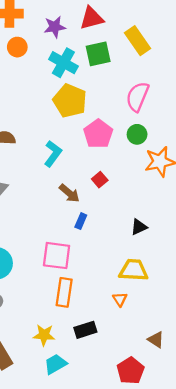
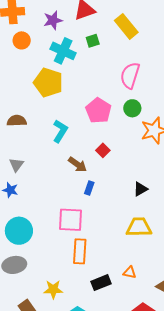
green square: (98, 54) -> (93, 41), size x0.6
yellow pentagon: (70, 101) -> (48, 82), moved
orange triangle: (120, 299) -> (130, 272), moved, turned -40
yellow star: (44, 335) -> (53, 289), moved

